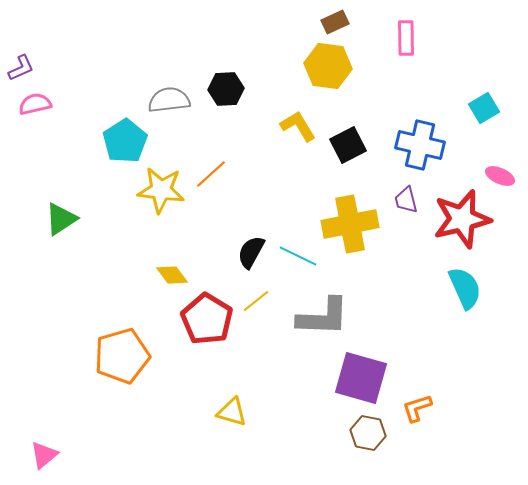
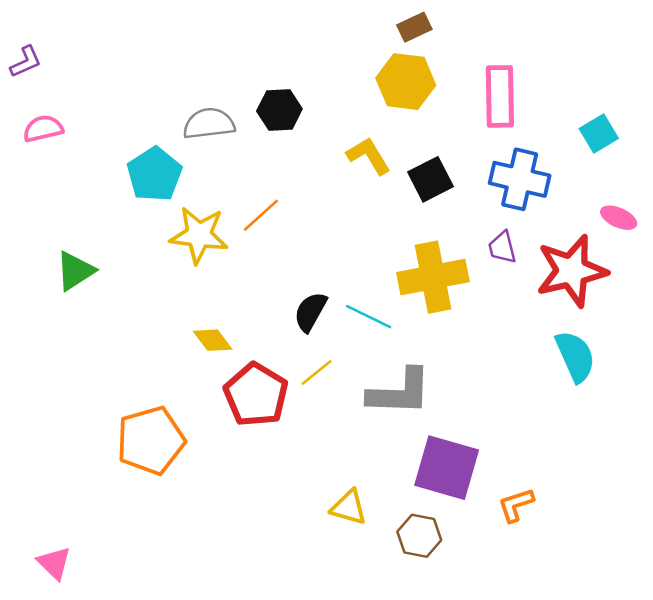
pink rectangle: (406, 38) -> (500, 96), moved, size x1.4
purple L-shape: (21, 68) -> (26, 62), moved
yellow triangle: (232, 412) -> (349, 507), moved
brown hexagon: (368, 433) -> (419, 536), moved
pink triangle: (44, 455) -> (54, 563), turned -36

